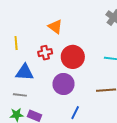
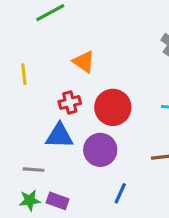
yellow line: (16, 43) -> (24, 74), moved
blue triangle: (25, 72) -> (59, 136), moved

